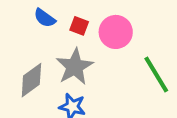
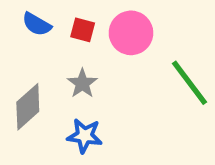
gray star: (75, 67) -> (82, 83), size x0.6

